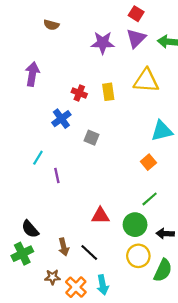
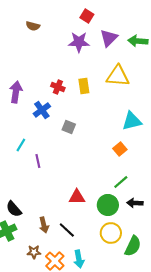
red square: (136, 14) -> (87, 16), moved
purple arrow: (32, 74) -> (16, 92), moved
black arrow: (165, 234) -> (135, 203), moved

